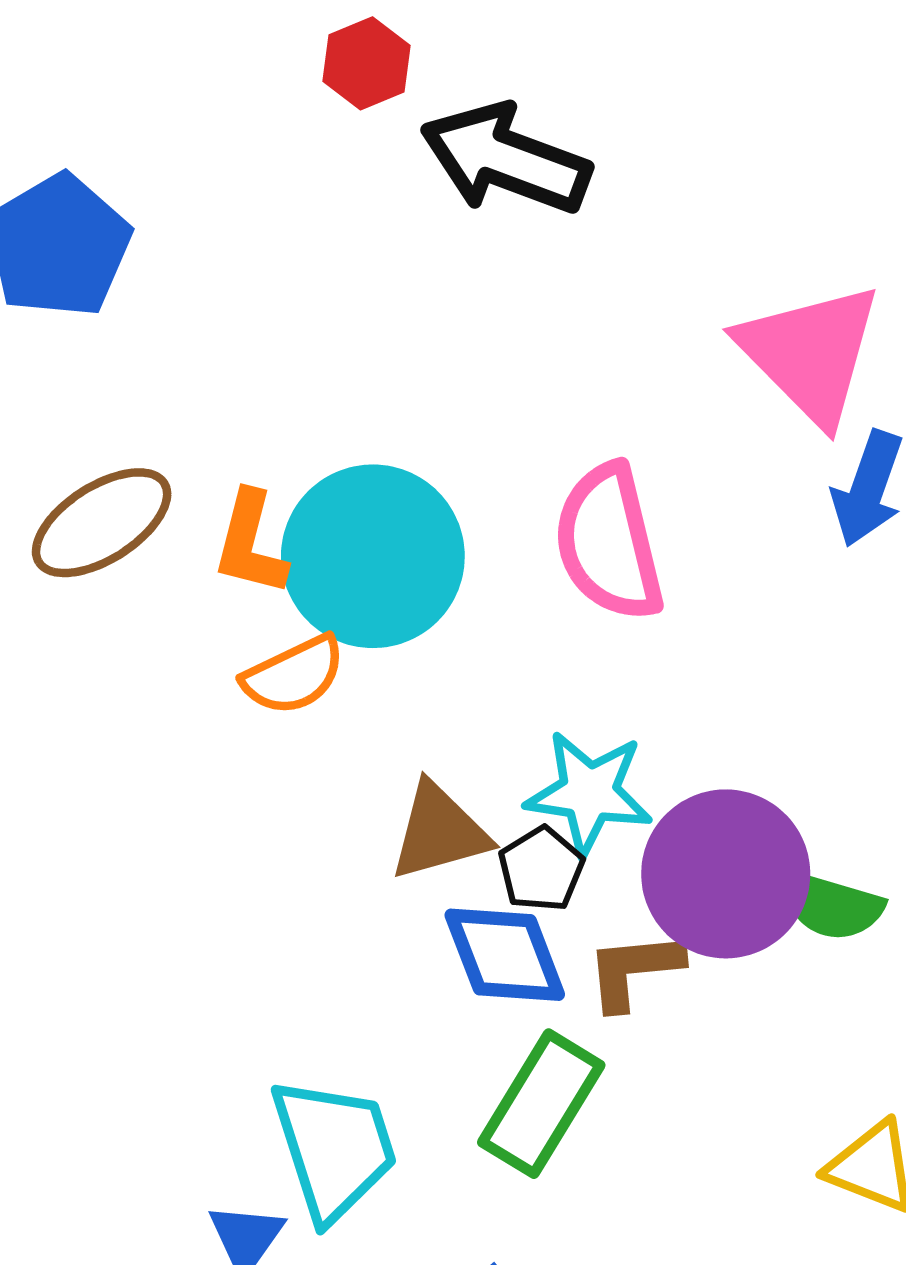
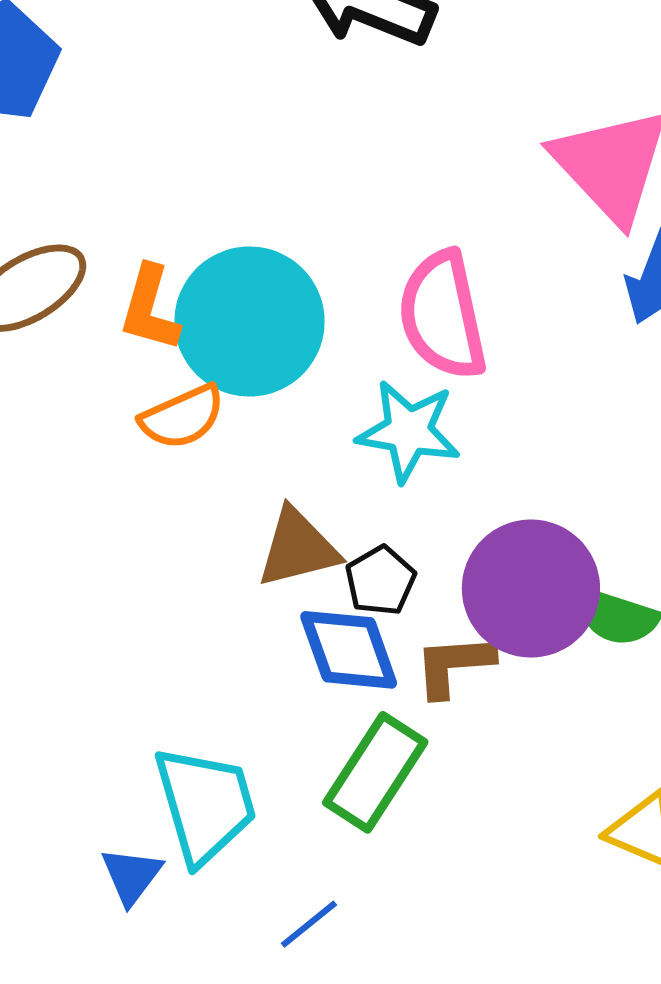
cyan star: (589, 793) -> (409, 431), moved

